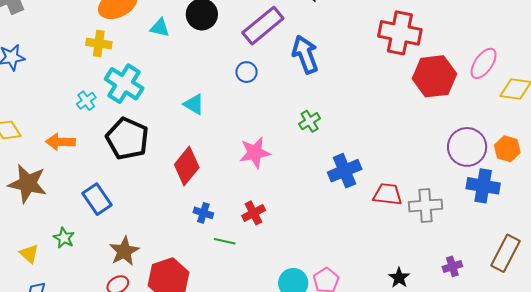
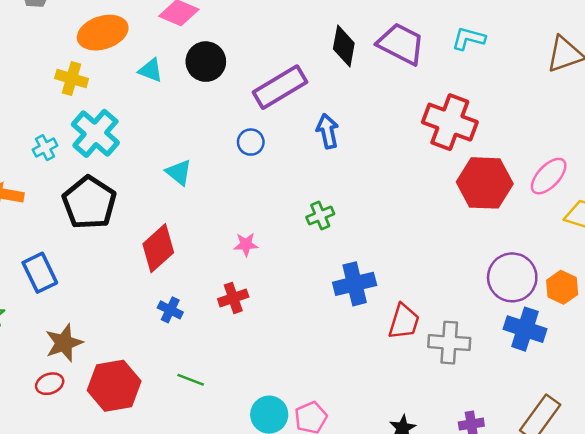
blue arrow: (305, 54) -> (328, 131), size x0.7
pink star: (255, 153) -> (246, 244), size x0.6
red trapezoid: (388, 194) -> (404, 322), turned 92
red cross: (254, 213) -> (233, 298), moved
green line: (225, 241) -> (191, 380), moved

